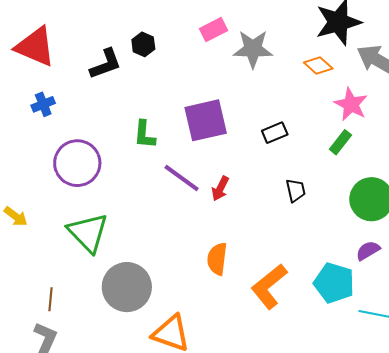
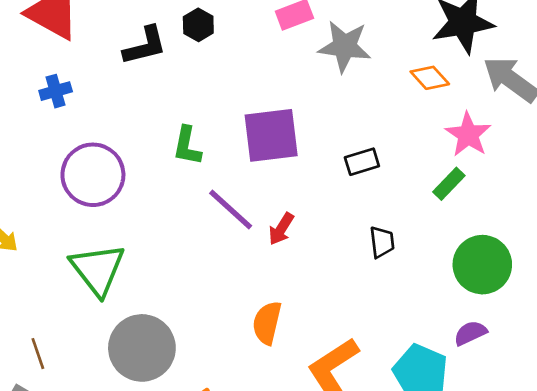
brown line: (50, 299) -> (38, 354), turned -30

